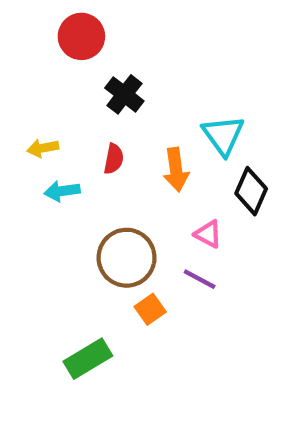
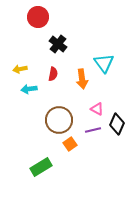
black diamond: (251, 191) -> (117, 124), moved
purple line: (200, 279) -> (93, 130), turned -42

